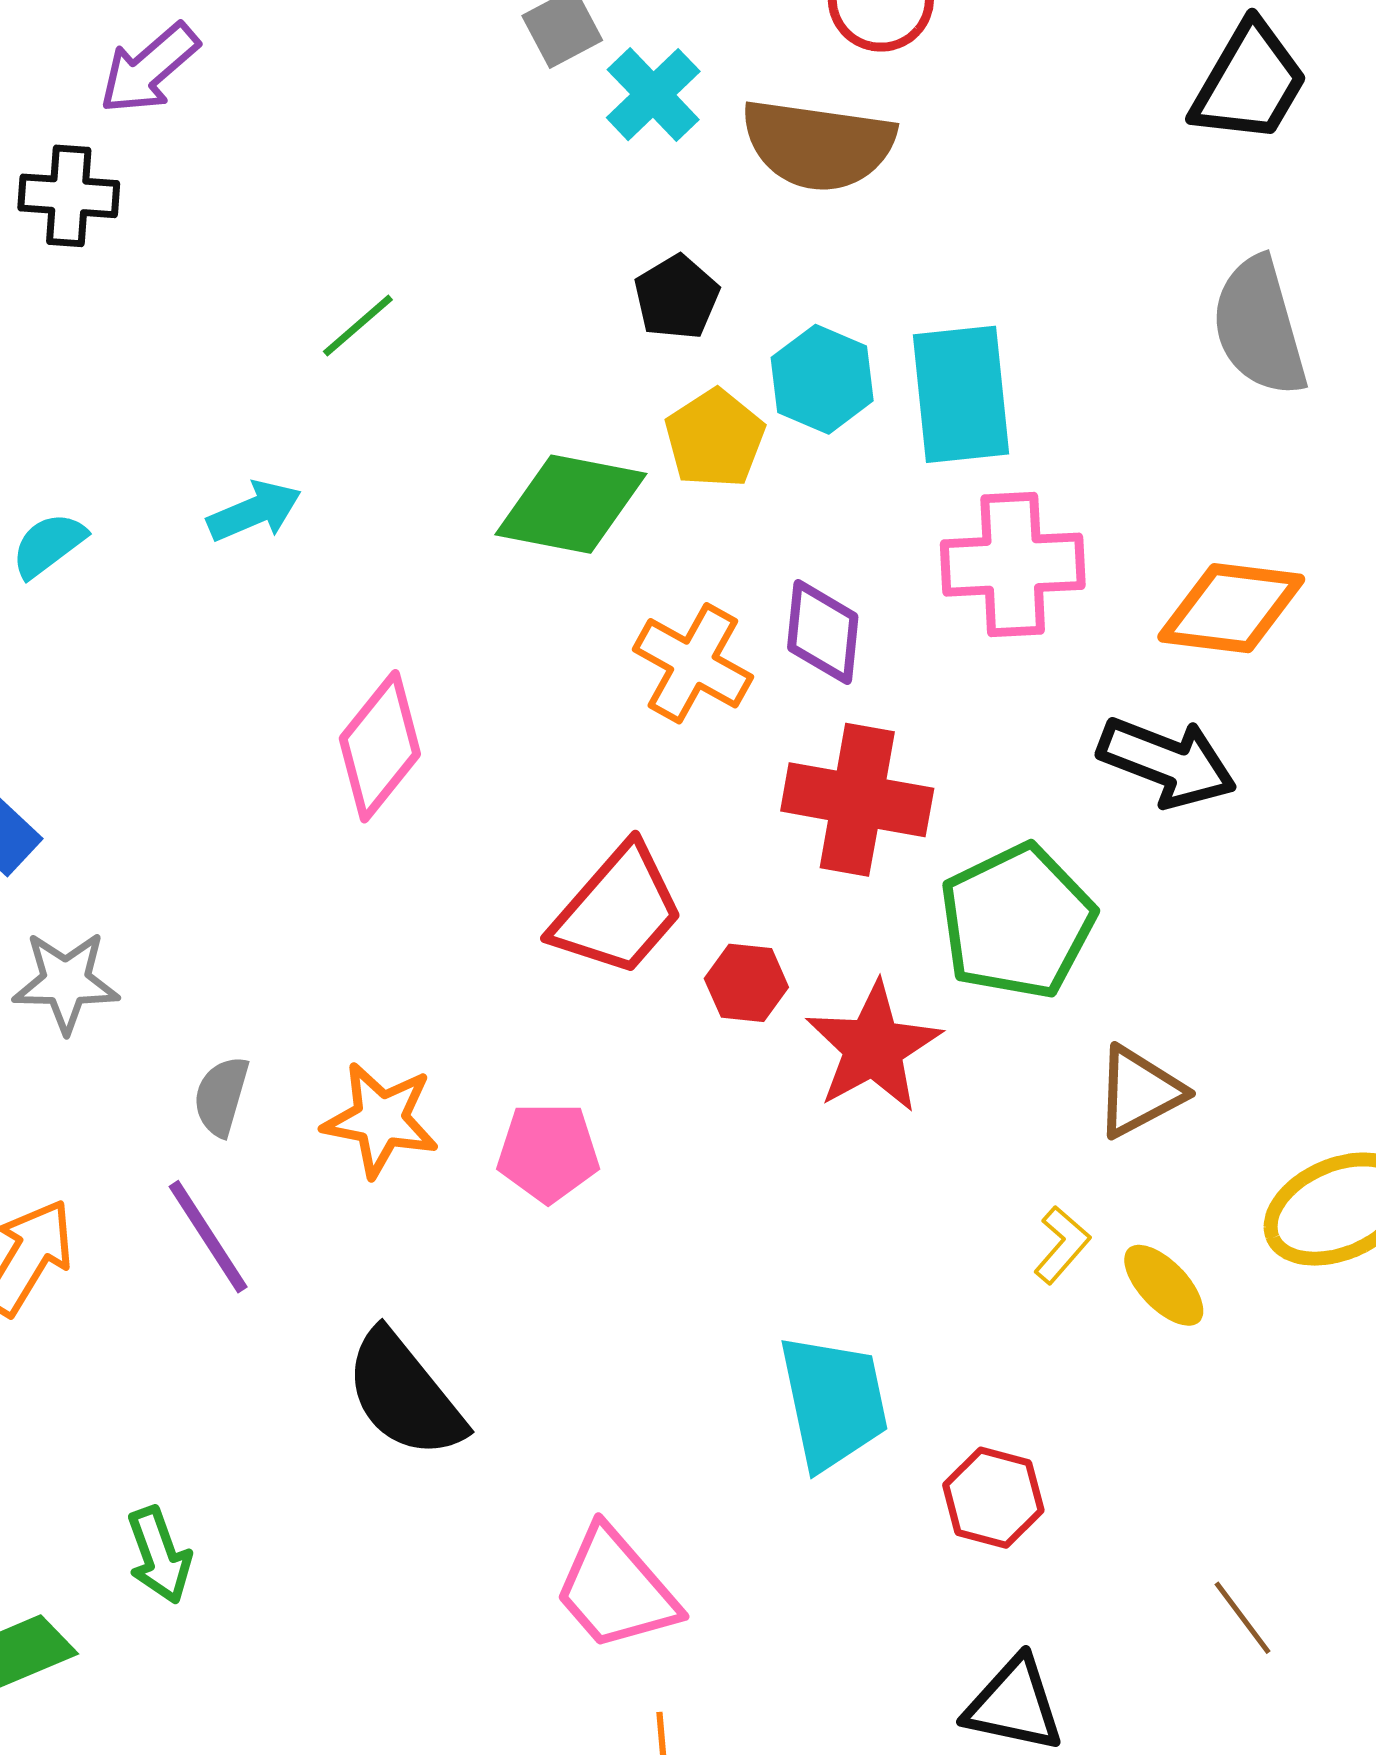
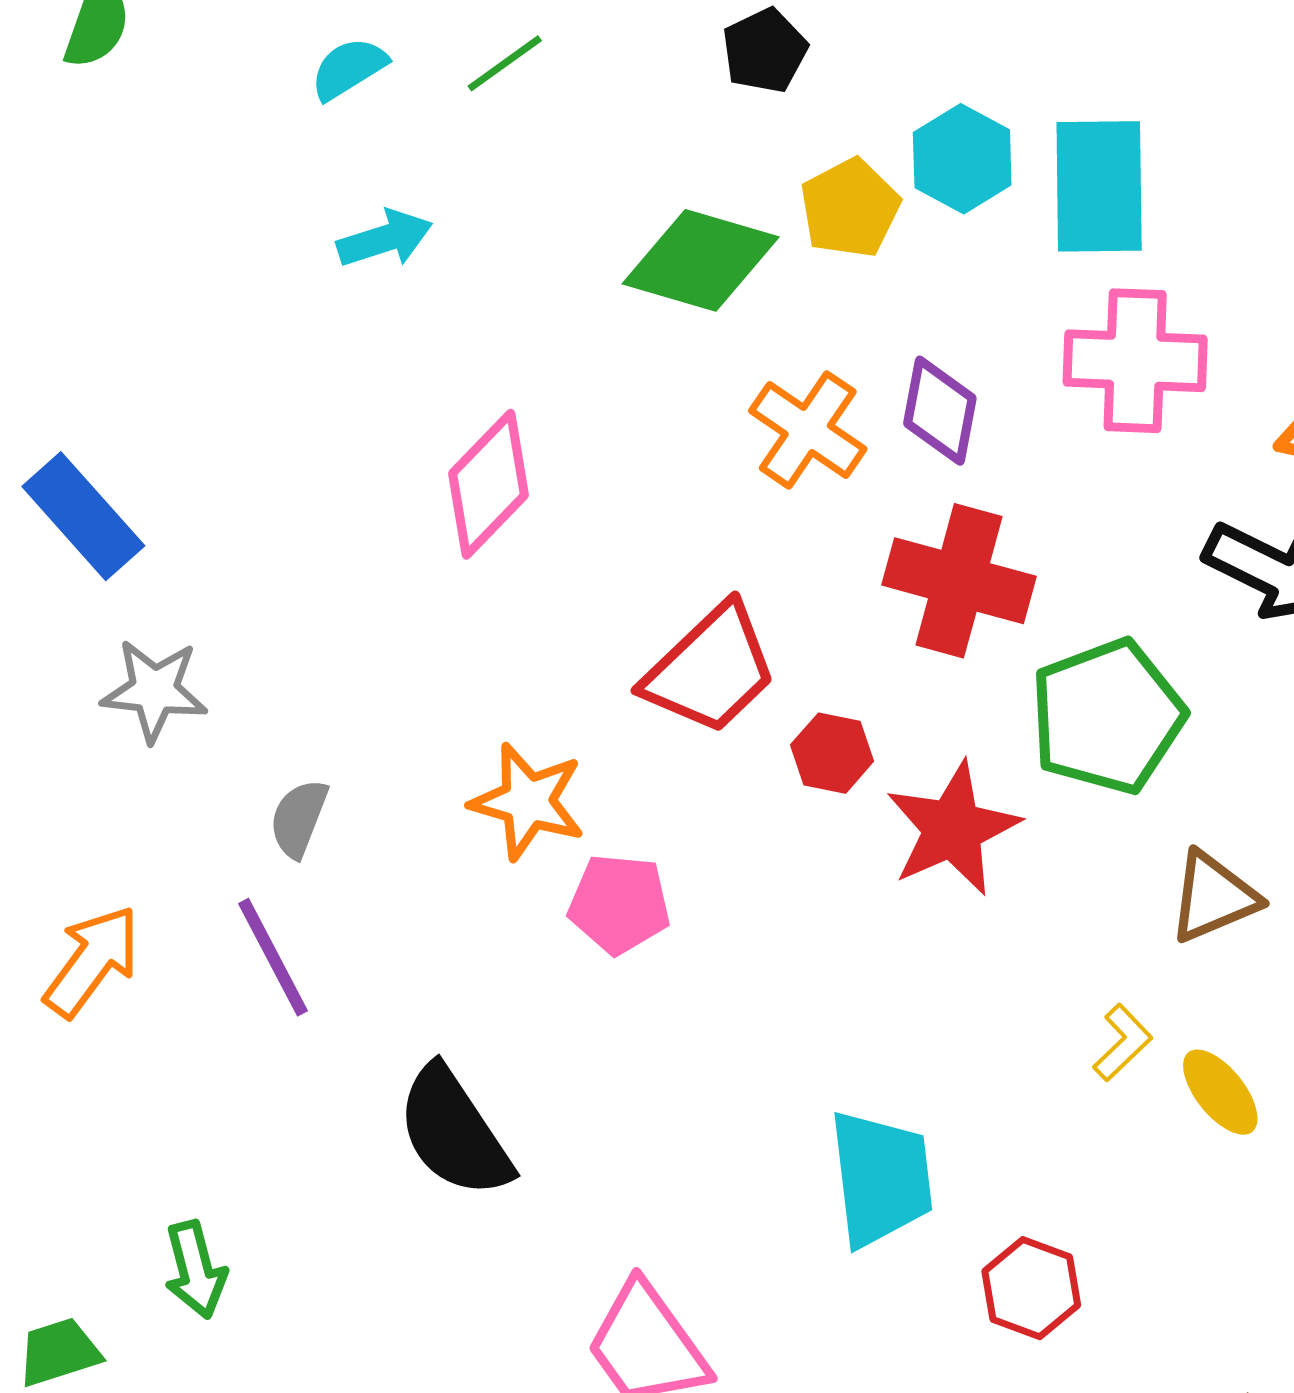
black pentagon: (677, 297) -> (765, 51), moved
cyan semicircle: (48, 545) -> (349, 69), moved
orange star: (381, 1120) -> (528, 801), moved

